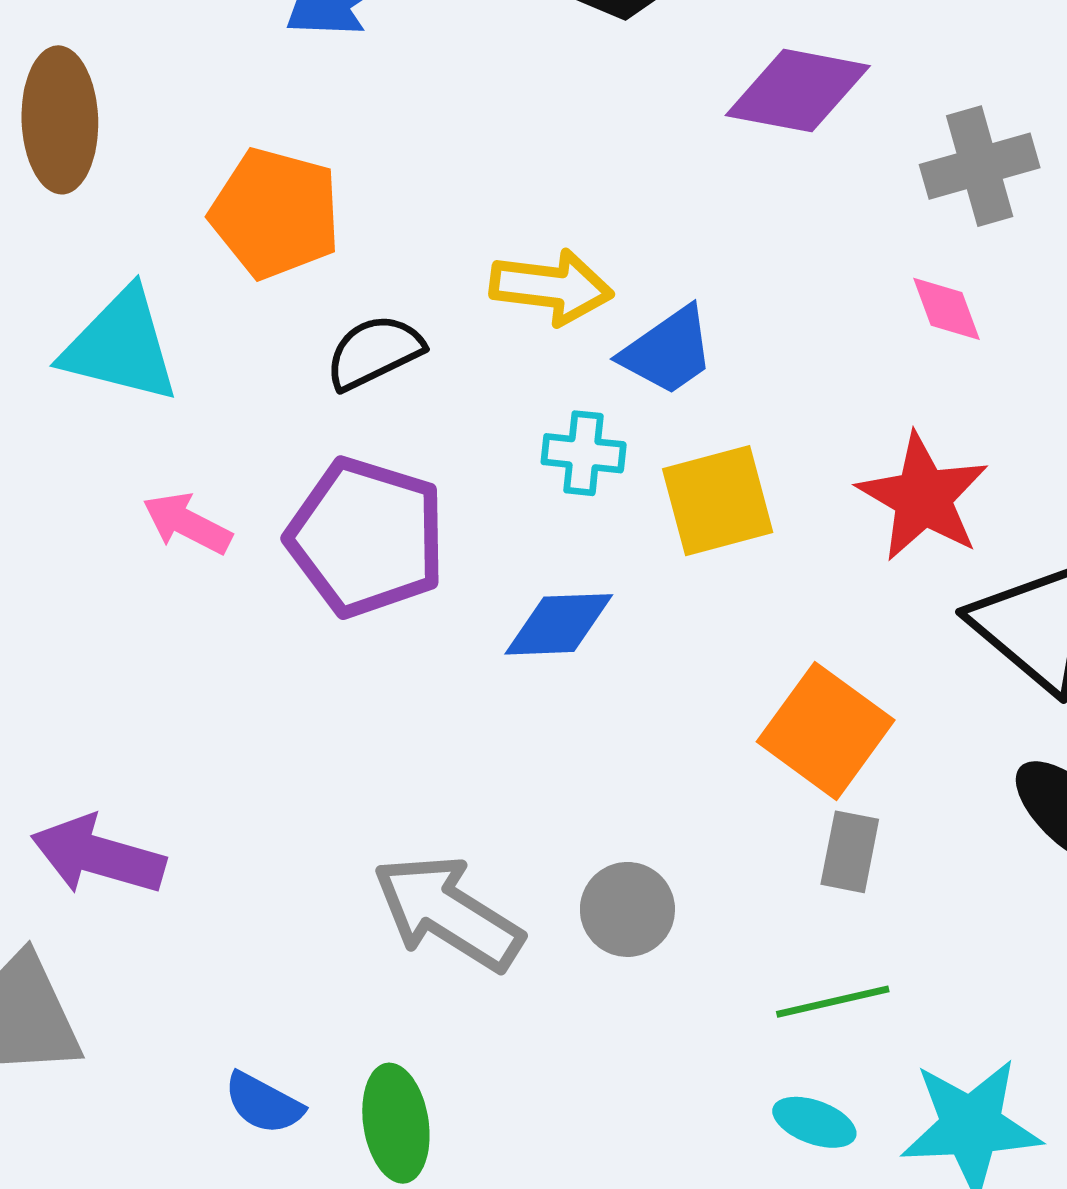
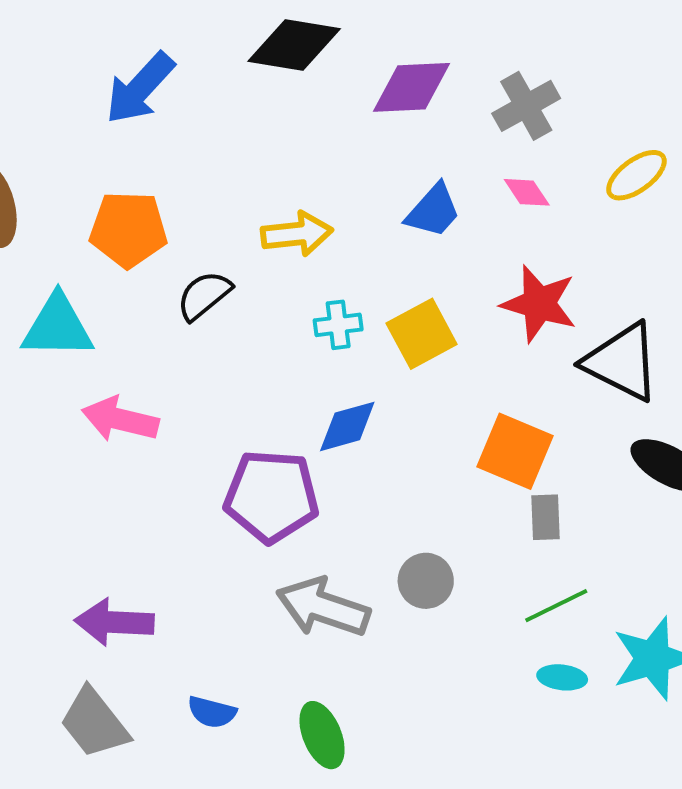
blue trapezoid: (668, 351) -> (433, 211), moved
pink arrow: (187, 523) -> (120, 419), size x1.4
purple pentagon: (366, 537) -> (272, 496), moved
blue semicircle: (264, 1103) -> (212, 712), moved

